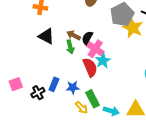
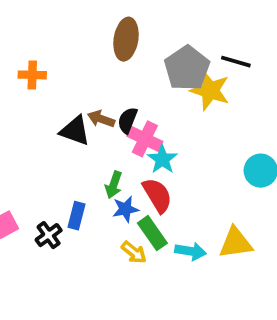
black triangle: (46, 36) -> (75, 131), moved
green arrow: (70, 47) -> (114, 185), moved, turned 40
red semicircle: (90, 67) -> (157, 195), moved
blue star: (73, 87) -> (125, 209), moved

